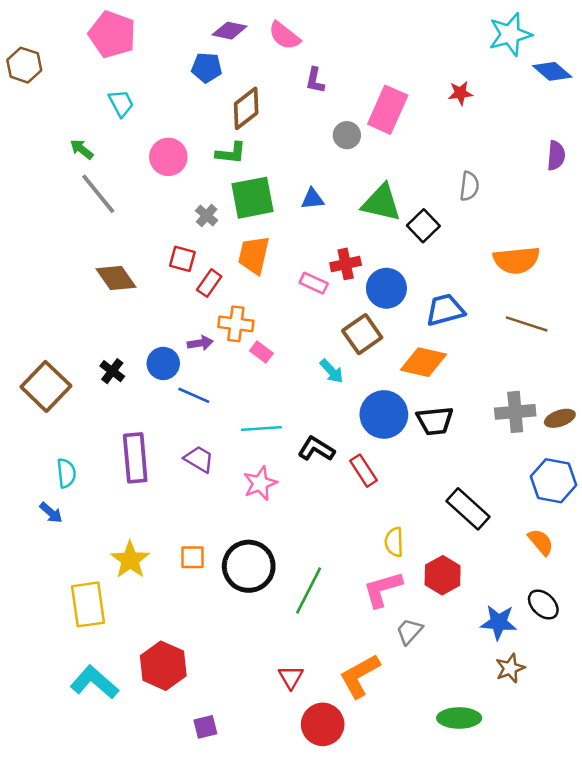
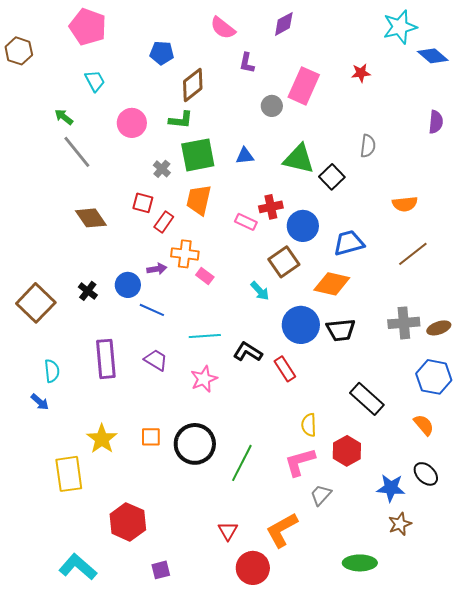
purple diamond: (230, 31) -> (284, 24), moved, turned -40
orange semicircle: (516, 260) -> (405, 204), size x0.7
brown line: (527, 324) -> (413, 254), turned -56
cyan L-shape: (94, 682) -> (78, 567), moved

